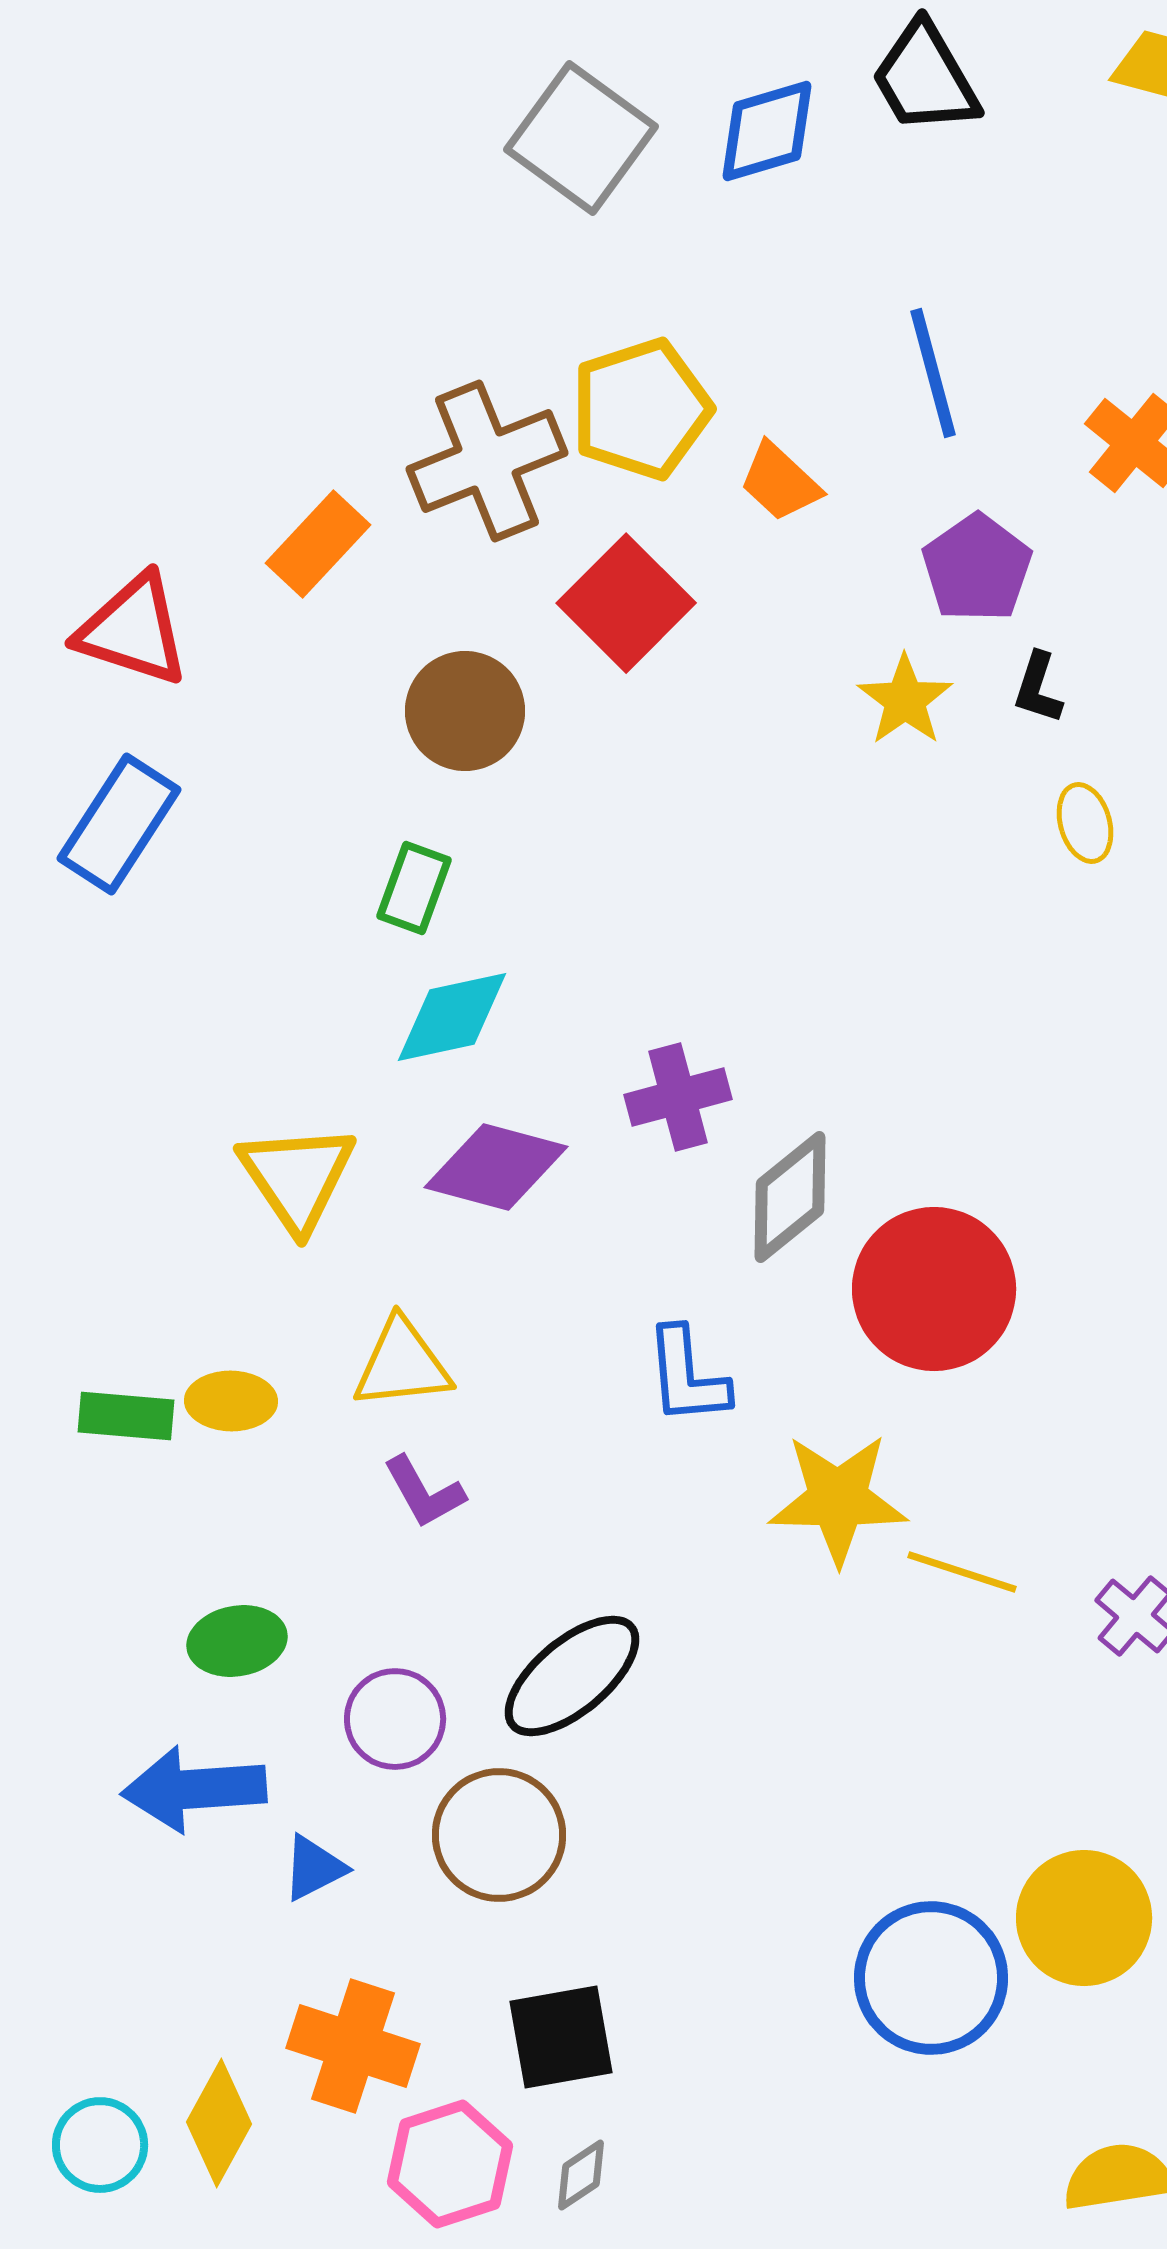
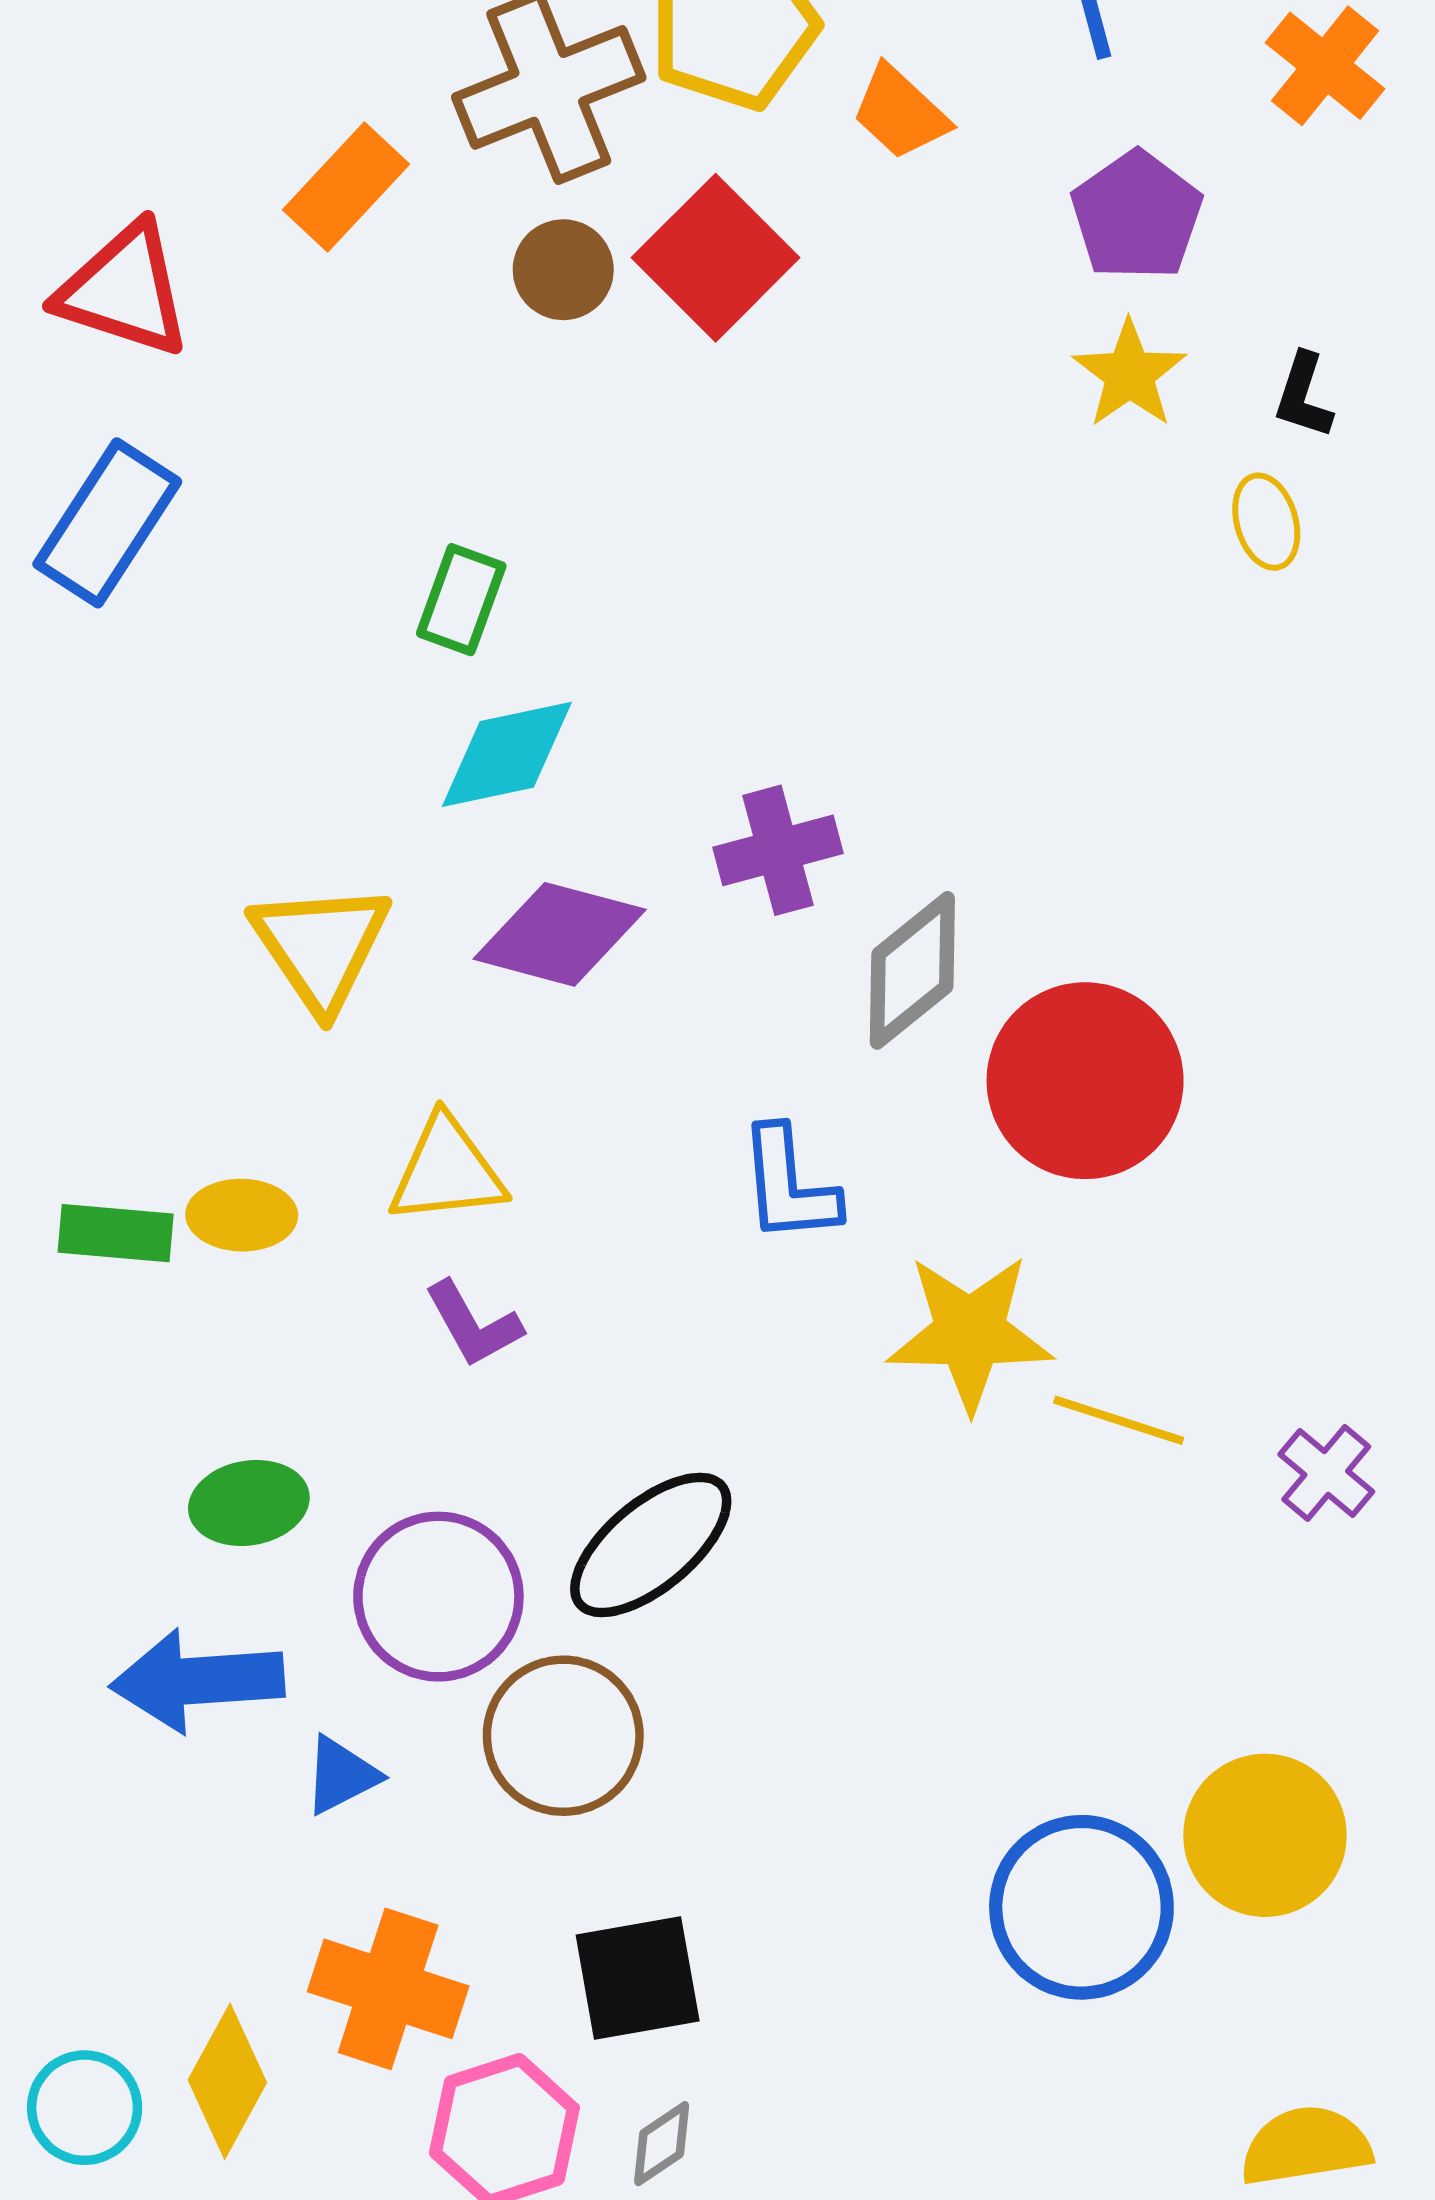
black L-shape: (1038, 688) -> (1303, 396), moved
yellow star: (905, 700) -> (1129, 374), moved
brown circle: (465, 711) -> (563, 270), moved, size x0.7
purple circle: (395, 1719) -> (438, 1597), size x1.4

